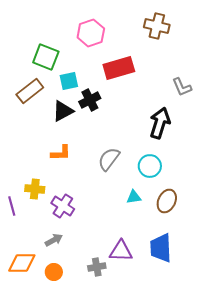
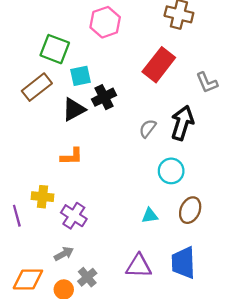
red rectangle: (119, 68) -> (159, 65), moved, turned -36
gray semicircle: (109, 159) -> (148, 128), moved, size x0.7
cyan triangle: (134, 197) -> (150, 216), moved
gray cross: (97, 267) -> (87, 277), moved, turned -30

